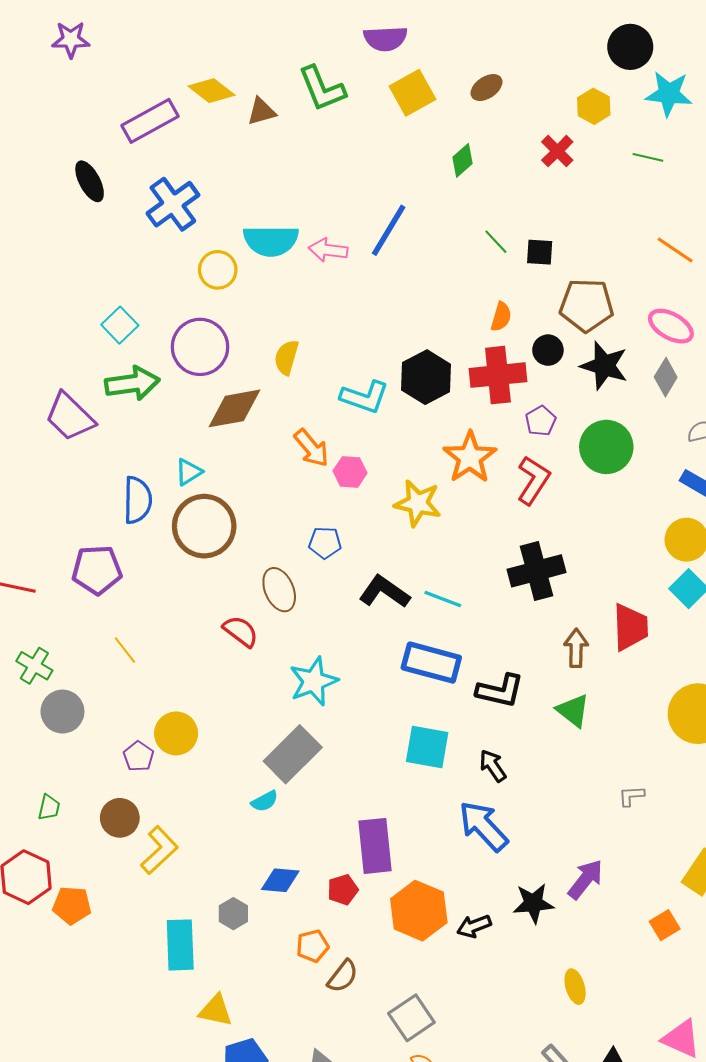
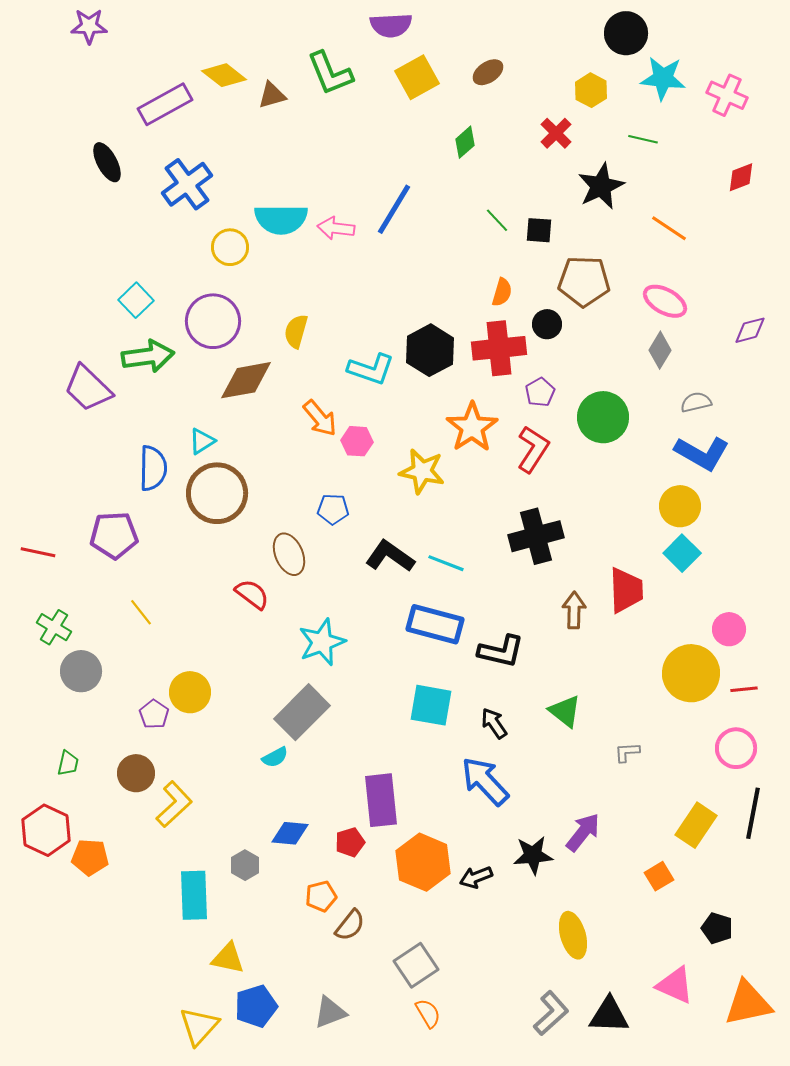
black star: (604, 366) -> (601, 186), moved, turned 30
green triangle: (573, 711) -> (565, 711), moved
yellow ellipse: (575, 987) -> (573, 935), size x1.4

